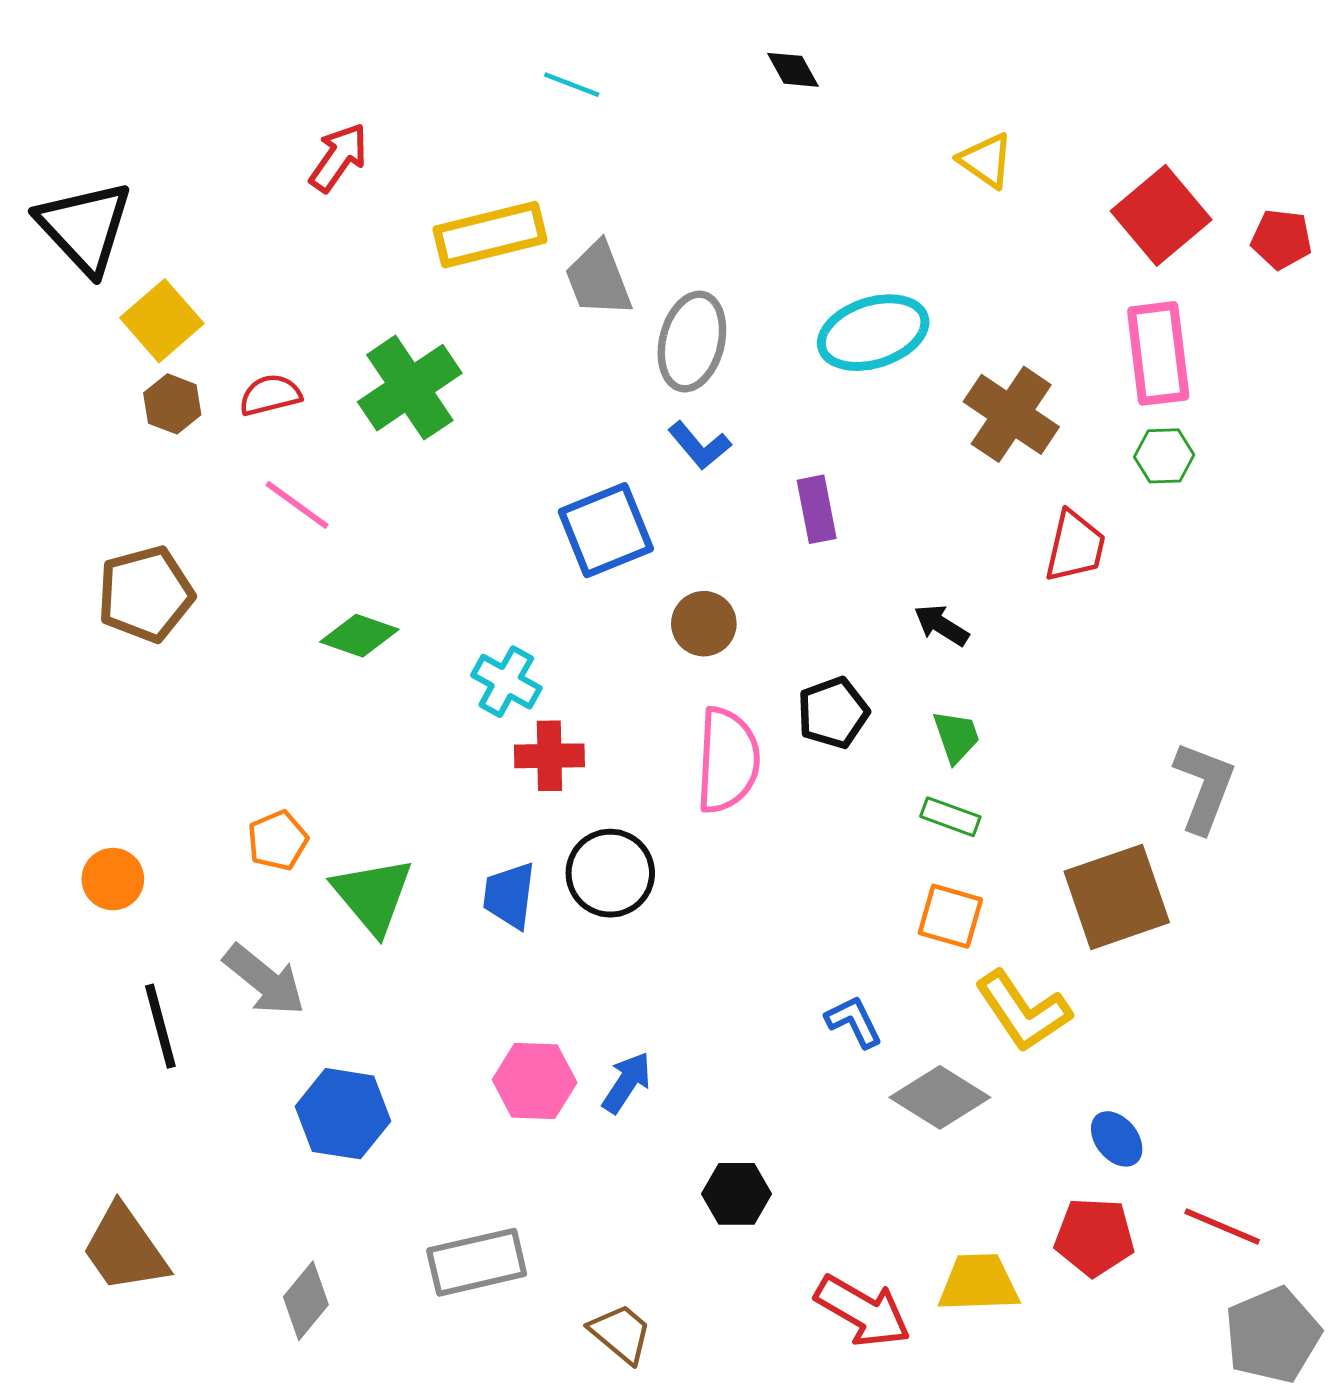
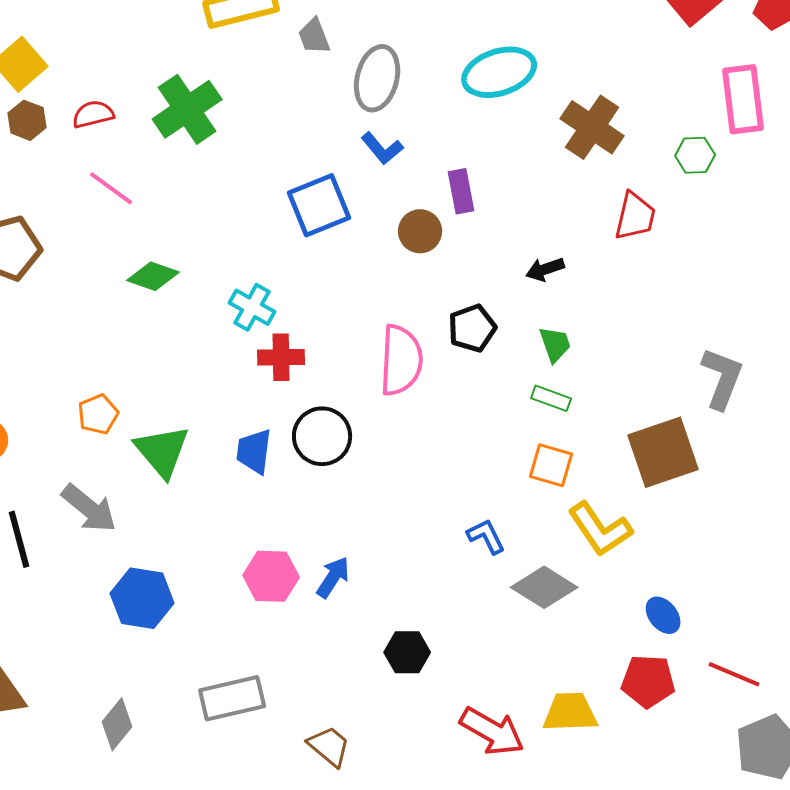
gray trapezoid: (598, 279) -> (314, 36), size x0.7
pink rectangle: (1158, 353) -> (743, 99), moved
brown circle: (704, 624) -> (420, 231), moved
black arrow: (941, 625) -> (545, 269), turned -51

